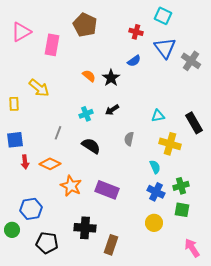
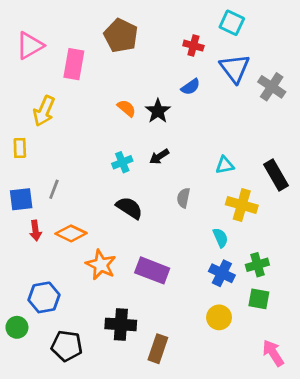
yellow arrow: (39, 88) -> (44, 111), moved, turned 75
gray line: (58, 133) -> (54, 189), moved

